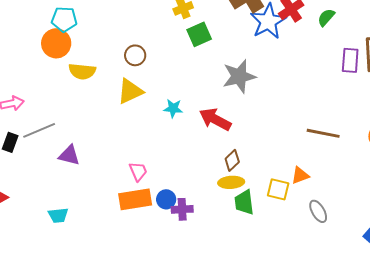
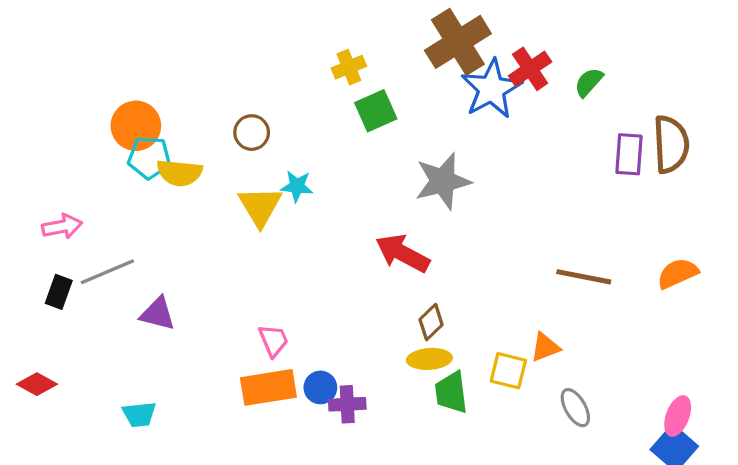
cyan pentagon: (64, 19) -> (149, 158), moved
brown circle: (135, 55) -> (252, 133), moved
yellow triangle: (130, 91) -> (260, 206), turned -36
cyan star: (173, 108) -> (297, 186), moved

